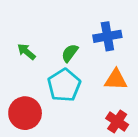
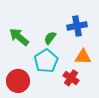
green arrow: (26, 52) -> (19, 37), size x1.5
red cross: (117, 122) -> (71, 78), moved

